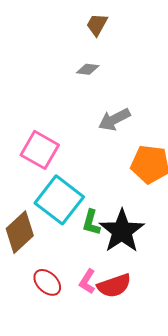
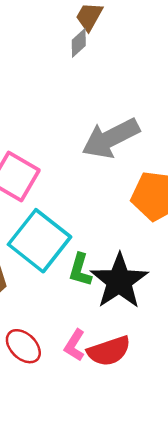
gray diamond: (88, 69) -> (79, 43), moved, turned -50
gray arrow: (114, 120) -> (111, 138), size x1.4

